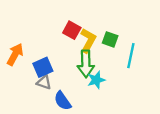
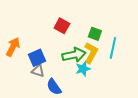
yellow L-shape: (88, 41) -> (91, 53), moved
green arrow: (86, 64) -> (74, 55), turned -100

